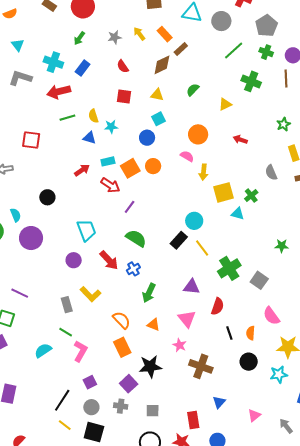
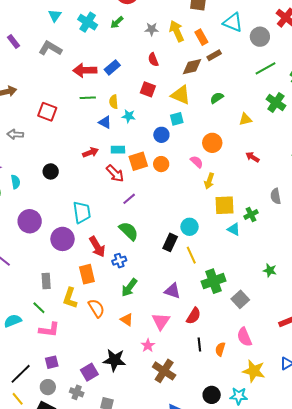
yellow arrow: (139, 34) -> (177, 31), size x1.5
cyan cross: (53, 62) -> (88, 22), moved
blue rectangle: (83, 68) -> (112, 67), moved
yellow triangle: (157, 95) -> (181, 95), size x1.5
purple circle: (31, 238) -> (30, 221), moved
black rectangle: (179, 240) -> (170, 242), turned -30
purple circle: (74, 260) -> (62, 239), size x1.5
yellow L-shape: (91, 294) -> (70, 298), moved, turned 50
orange rectangle: (122, 347) -> (87, 274), moved
pink L-shape: (80, 351) -> (49, 330), turned 55
black circle: (249, 362) -> (212, 395), moved

